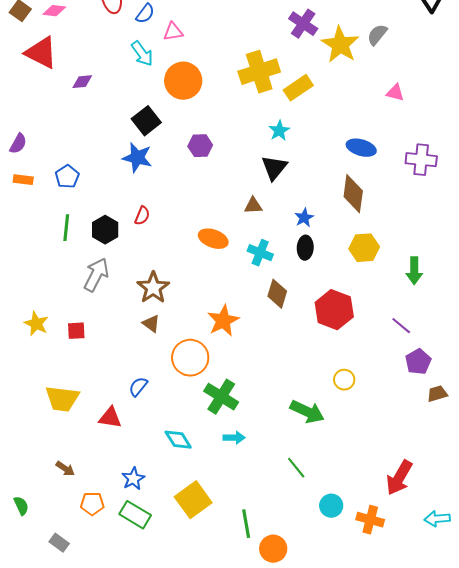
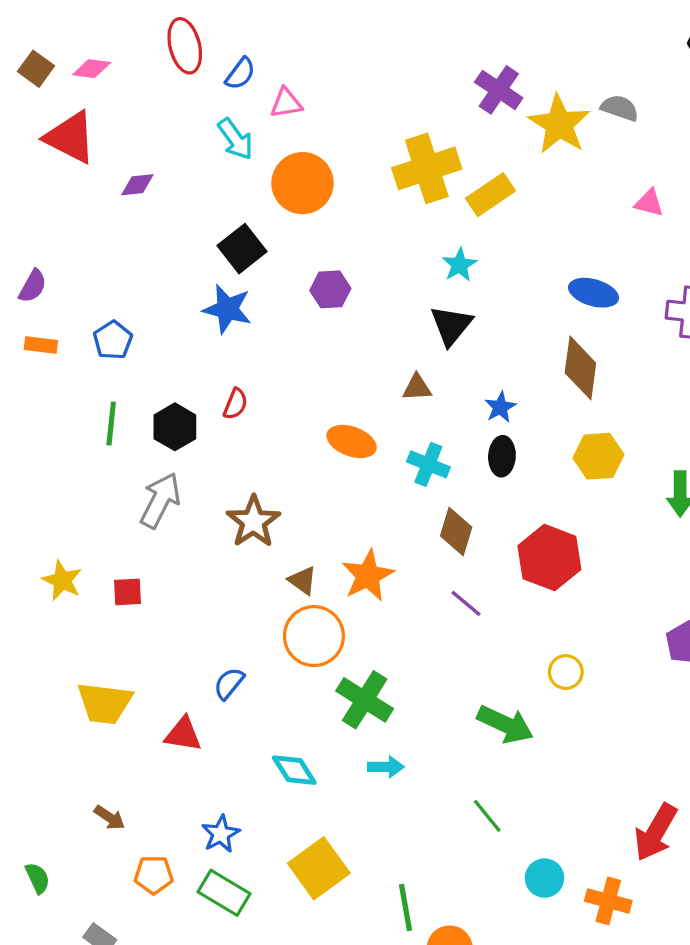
gray semicircle: (377, 35) -> (620, 108), turned 70
brown triangle: (151, 324) -> (302, 580), moved
purple line: (401, 326) -> (466, 603), moved

